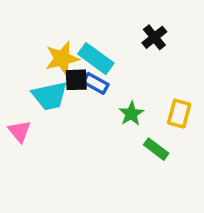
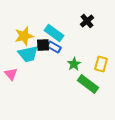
yellow star: (62, 59) -> (24, 36), moved
green rectangle: (156, 149) -> (88, 84), size x1.5

